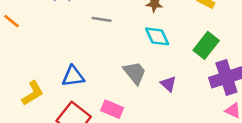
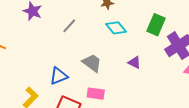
gray line: (102, 19) -> (69, 26), turned -42
gray trapezoid: (135, 73) -> (92, 63), moved

